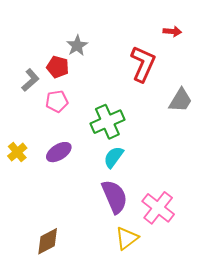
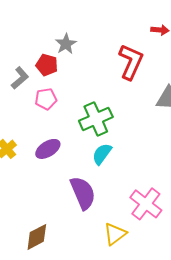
purple semicircle: (115, 197) -> (83, 193), moved

